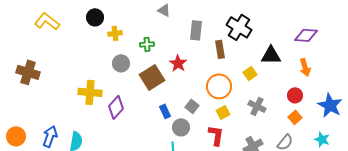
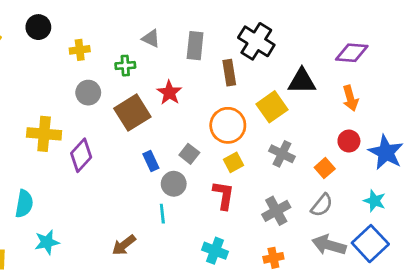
gray triangle: (164, 10) -> (151, 38), moved
black circle: (95, 17) -> (38, 27), moved
yellow square: (250, 73) -> (272, 107), size x1.5
red circle: (295, 95) -> (349, 141), moved
orange square: (295, 117) -> (325, 168), moved

